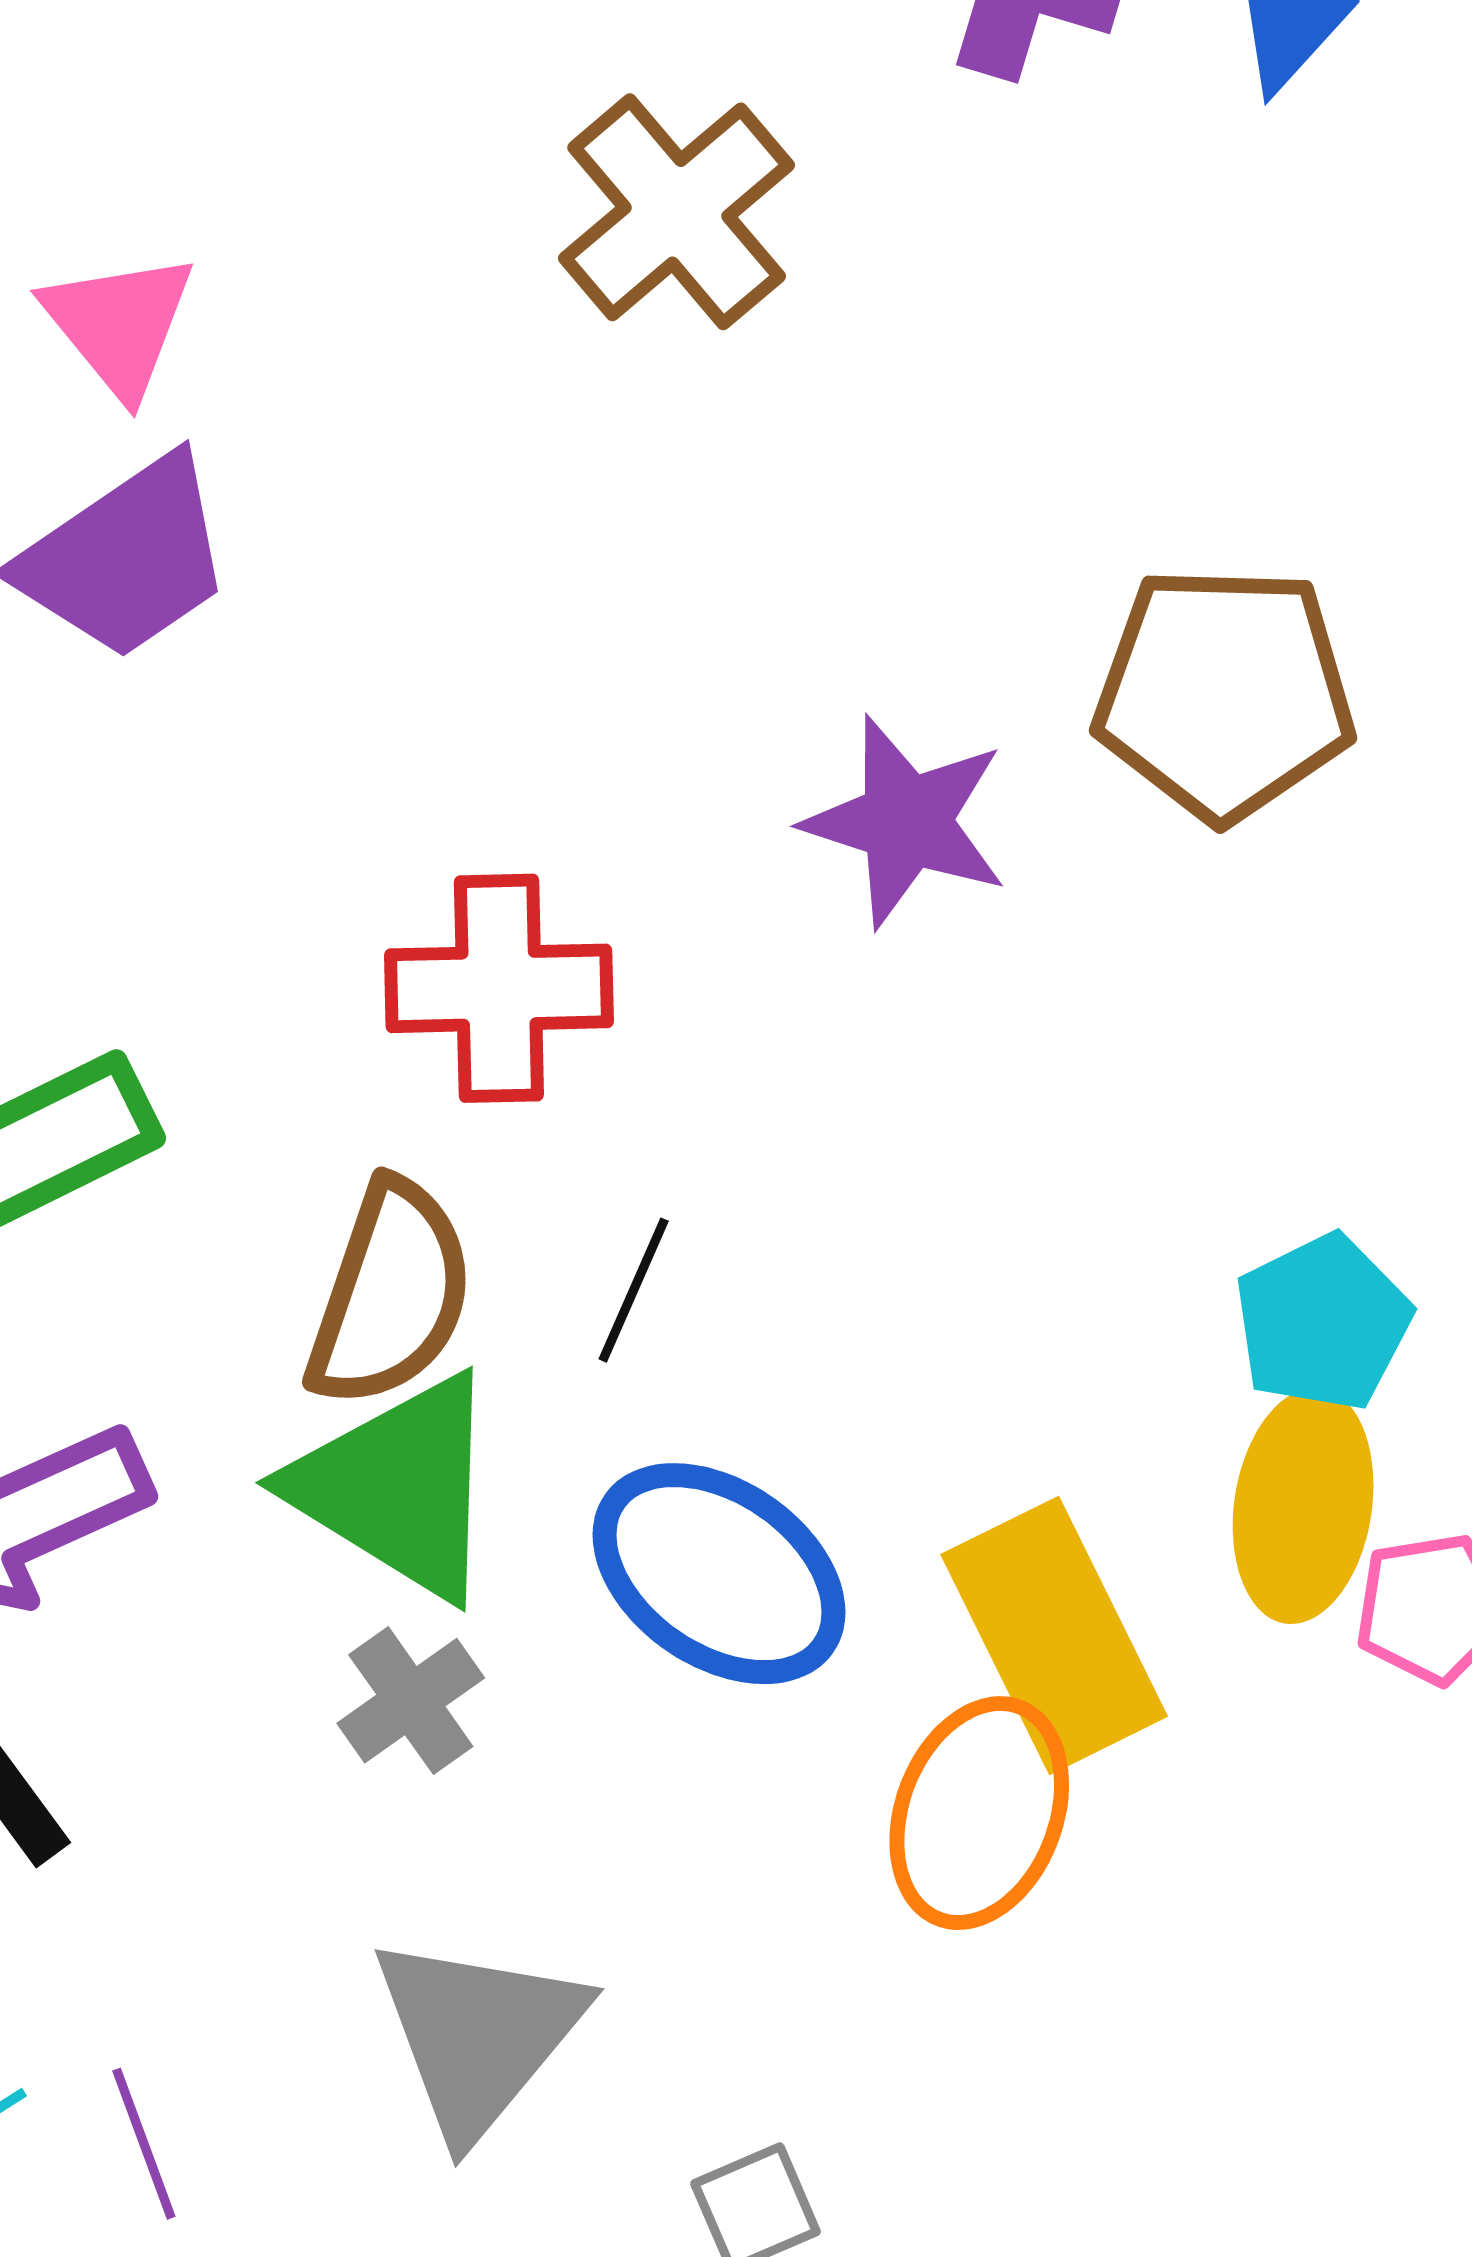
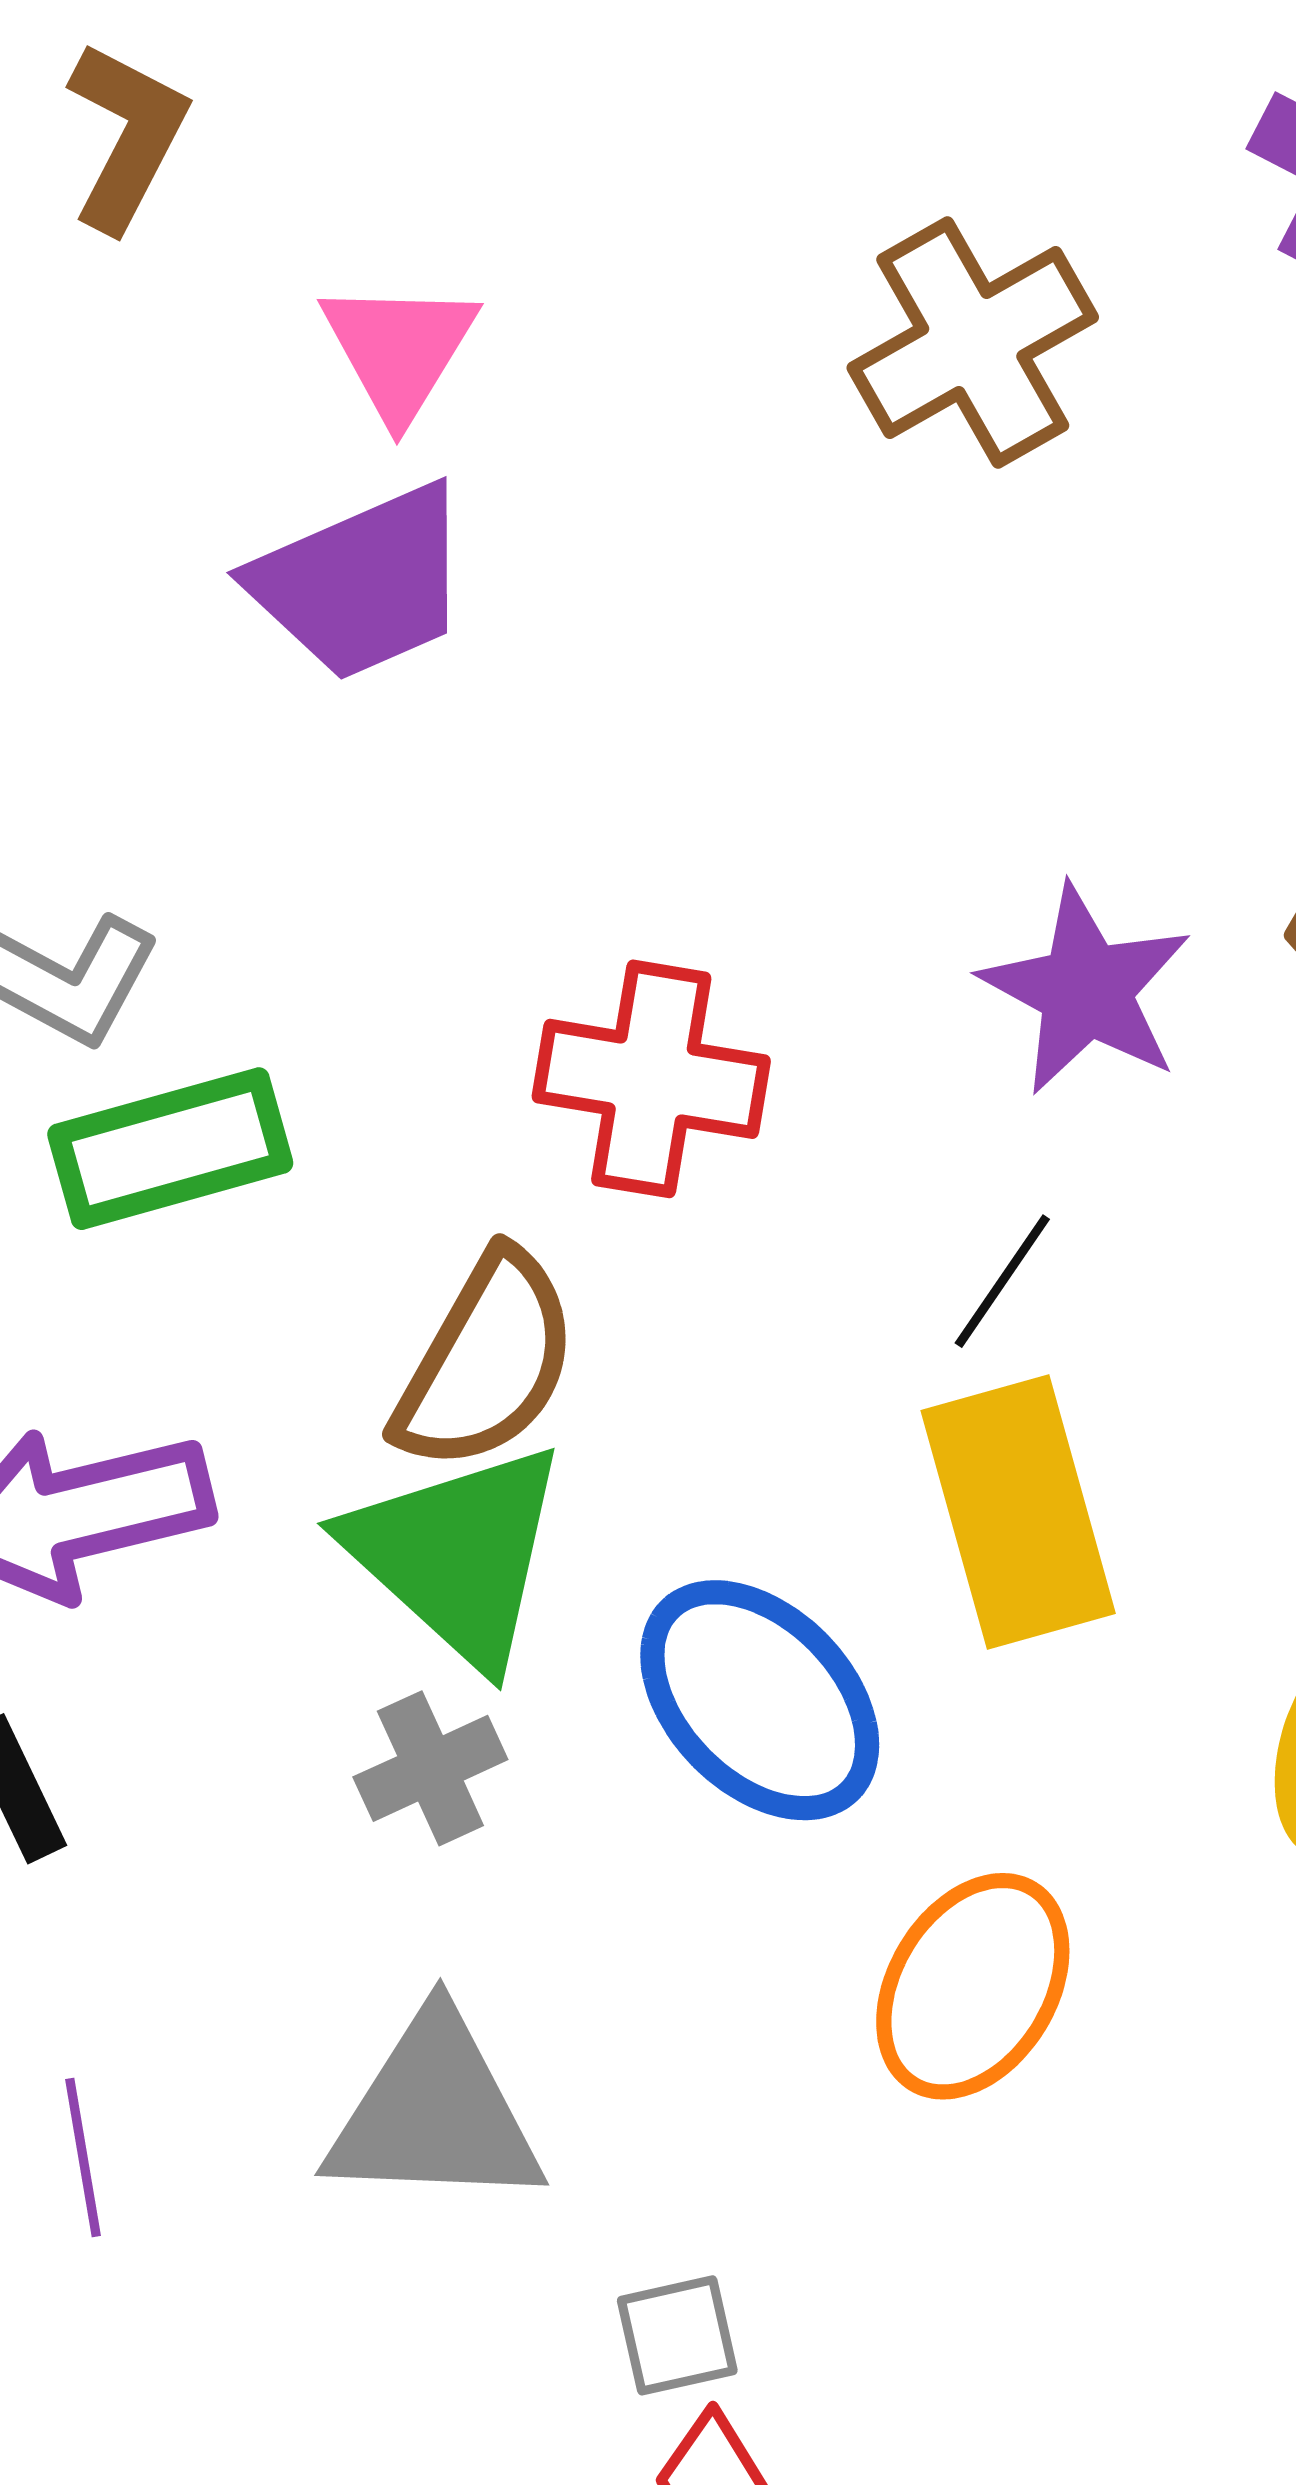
black line: (634, 1290) -> (1002, 1281), moved
yellow rectangle: (1054, 1635) -> (1018, 1512), moved
gray triangle: (478, 2035) -> (435, 2113), turned 42

